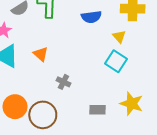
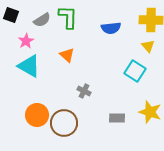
yellow triangle: (119, 36) -> (148, 46), moved
orange triangle: (41, 54) -> (67, 55), moved

